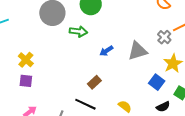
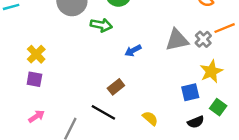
gray triangle: (138, 51) -> (177, 40), moved
blue square: (157, 82) -> (190, 92), turned 35

